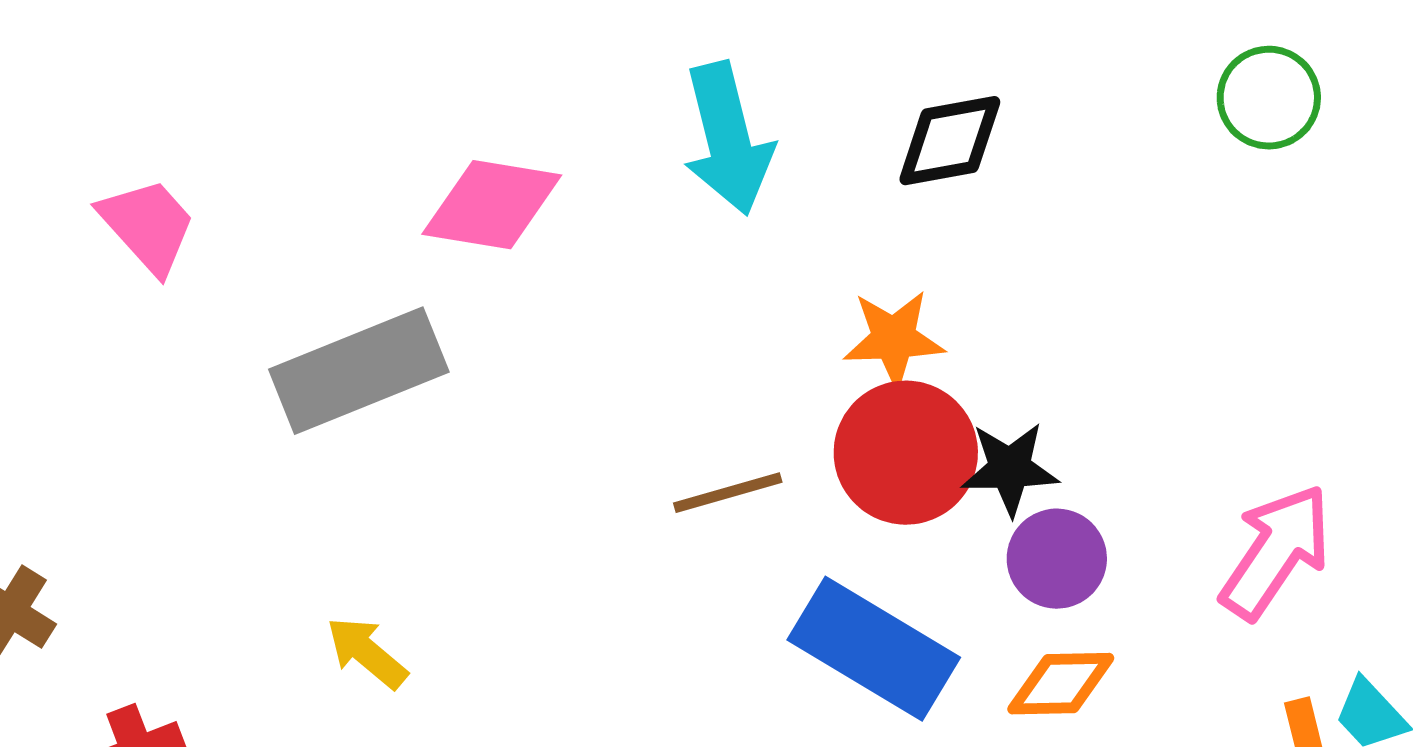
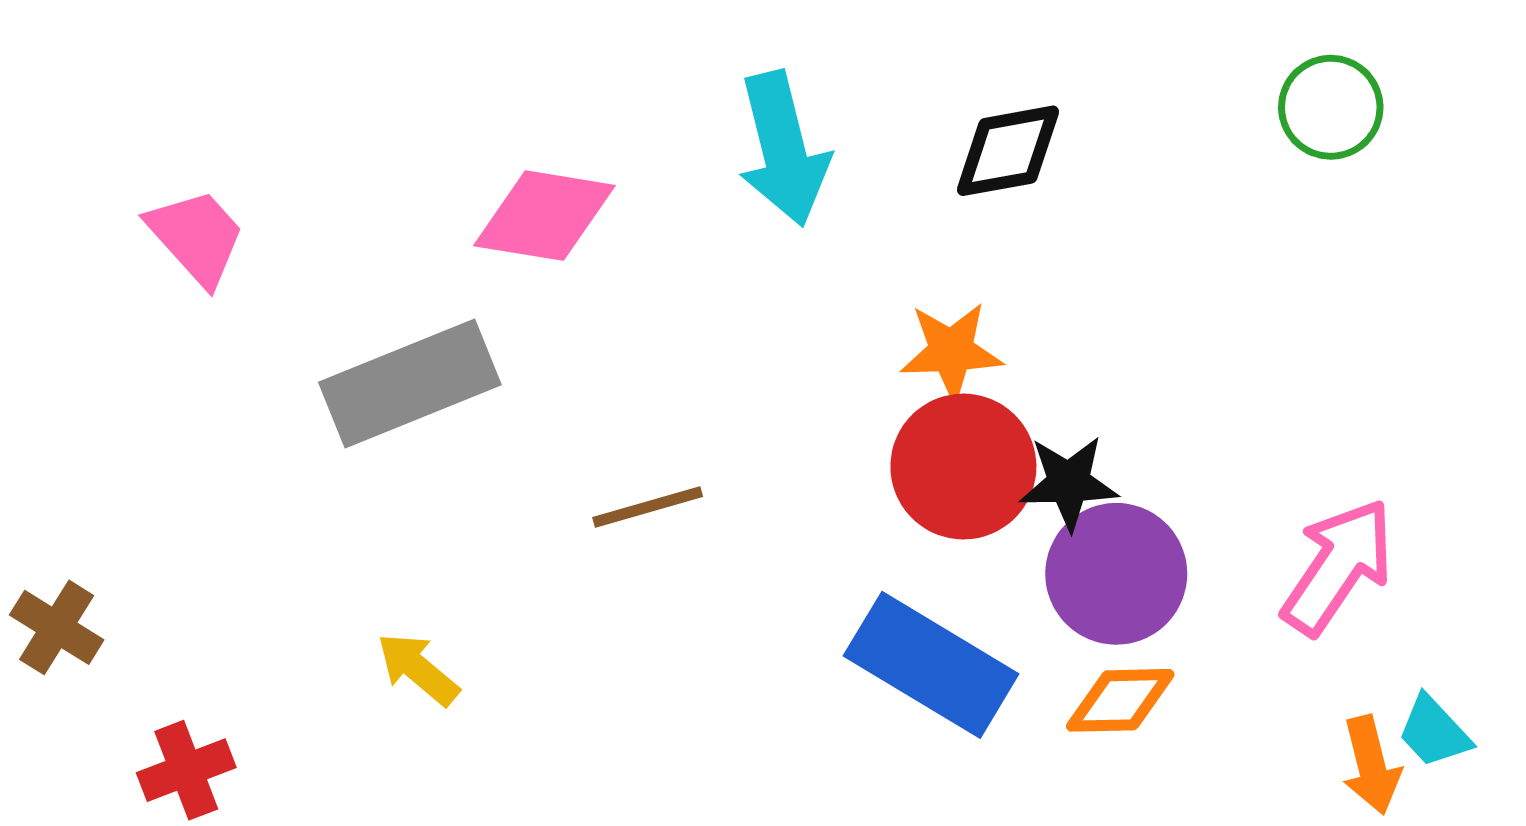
brown line: (728, 493) -> (648, 507), moved
purple circle: (1057, 559) -> (1116, 574), size x1.4

